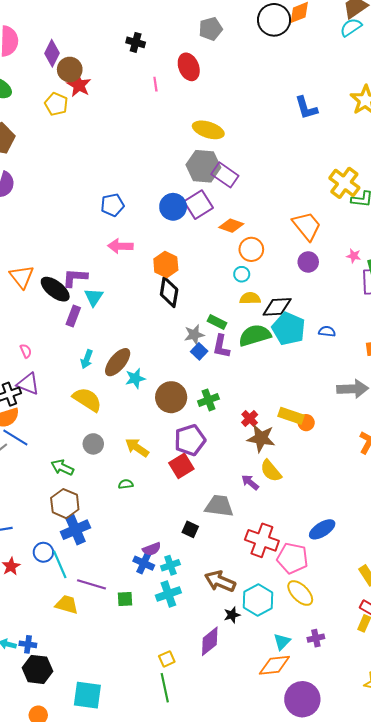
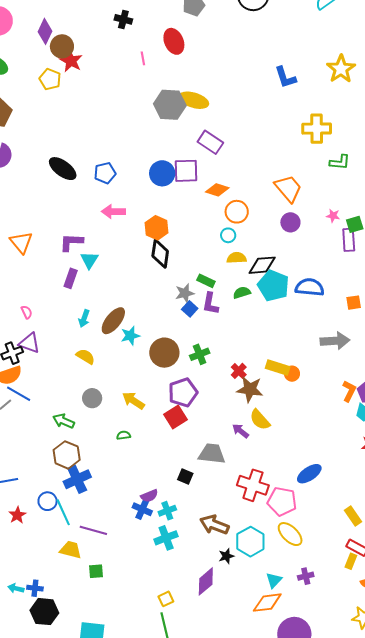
gray hexagon: (203, 166) -> (170, 105), moved
yellow cross: (344, 183) -> (317, 129), moved, turned -36
purple square: (199, 205) -> (186, 171), turned 32
black ellipse: (55, 289) -> (63, 169), moved
blue semicircle: (327, 331) -> (310, 287), size x1.8
green semicircle: (255, 335) -> (242, 293), size x0.6
yellow semicircle: (87, 400) -> (85, 357), size x0.7
green square: (125, 599) -> (96, 571), moved

